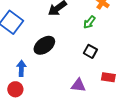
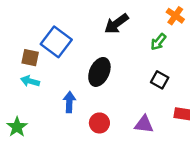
black ellipse: (44, 45) -> (99, 72), turned -30
red circle: (15, 89) -> (99, 123), moved

